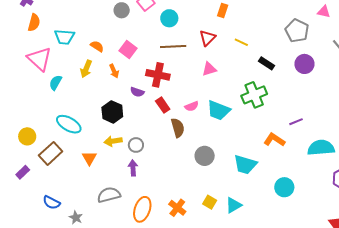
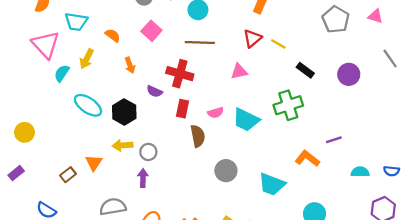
gray pentagon: (297, 31) -> (336, 20), moved
red triangle: (208, 38) -> (252, 38), moved
pink square: (128, 50) -> (151, 31), moved
yellow arrow: (86, 69) -> (87, 59), moved
red rectangle: (163, 105) -> (183, 109), turned 42
cyan ellipse: (69, 124) -> (88, 105), moved
cyan semicircle: (321, 148) -> (360, 172), size x0.6
brown rectangle: (51, 153) -> (68, 175), moved, size x0.6

